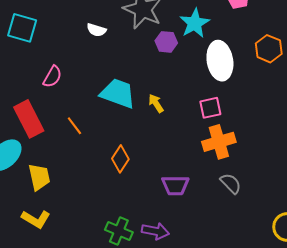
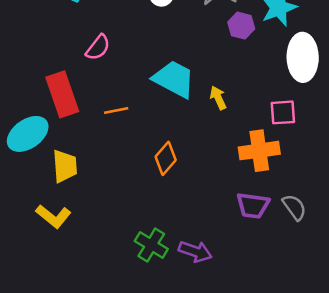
orange line: (74, 126) -> (116, 110), turned -72
orange cross: (219, 142) -> (259, 151), moved
purple trapezoid: (175, 185) -> (253, 205), moved

